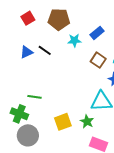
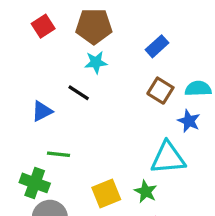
cyan star: (74, 40) -> (96, 62), moved
black line: (45, 50) -> (79, 93), moved
blue triangle: (27, 52) -> (42, 111), moved

